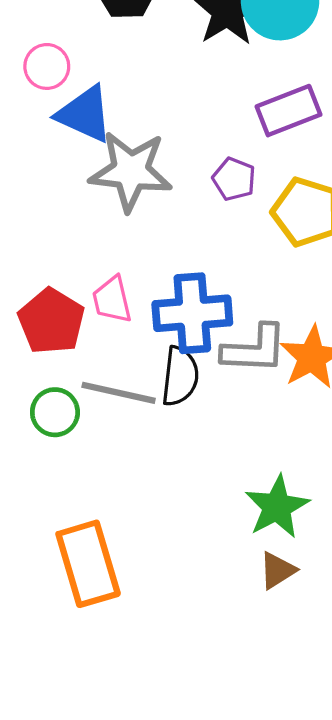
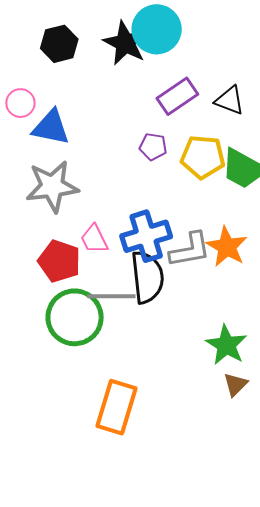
gray star: (131, 171) -> (52, 186), moved
black semicircle: (180, 376) -> (147, 277), size x1.4
green circle: (55, 412) -> (75, 317), size x1.8
orange rectangle: (88, 564) -> (117, 407), turned 46

